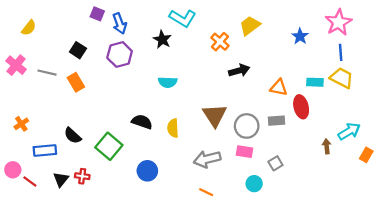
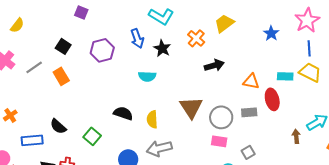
blue arrow: (120, 23) -> (137, 38), moved
black star: (162, 40) -> (162, 48), moved
gray line: (47, 73) -> (34, 67), turned -48
green square: (109, 146) -> (92, 136), size x0.7
gray arrow: (207, 159) -> (159, 148), moved

